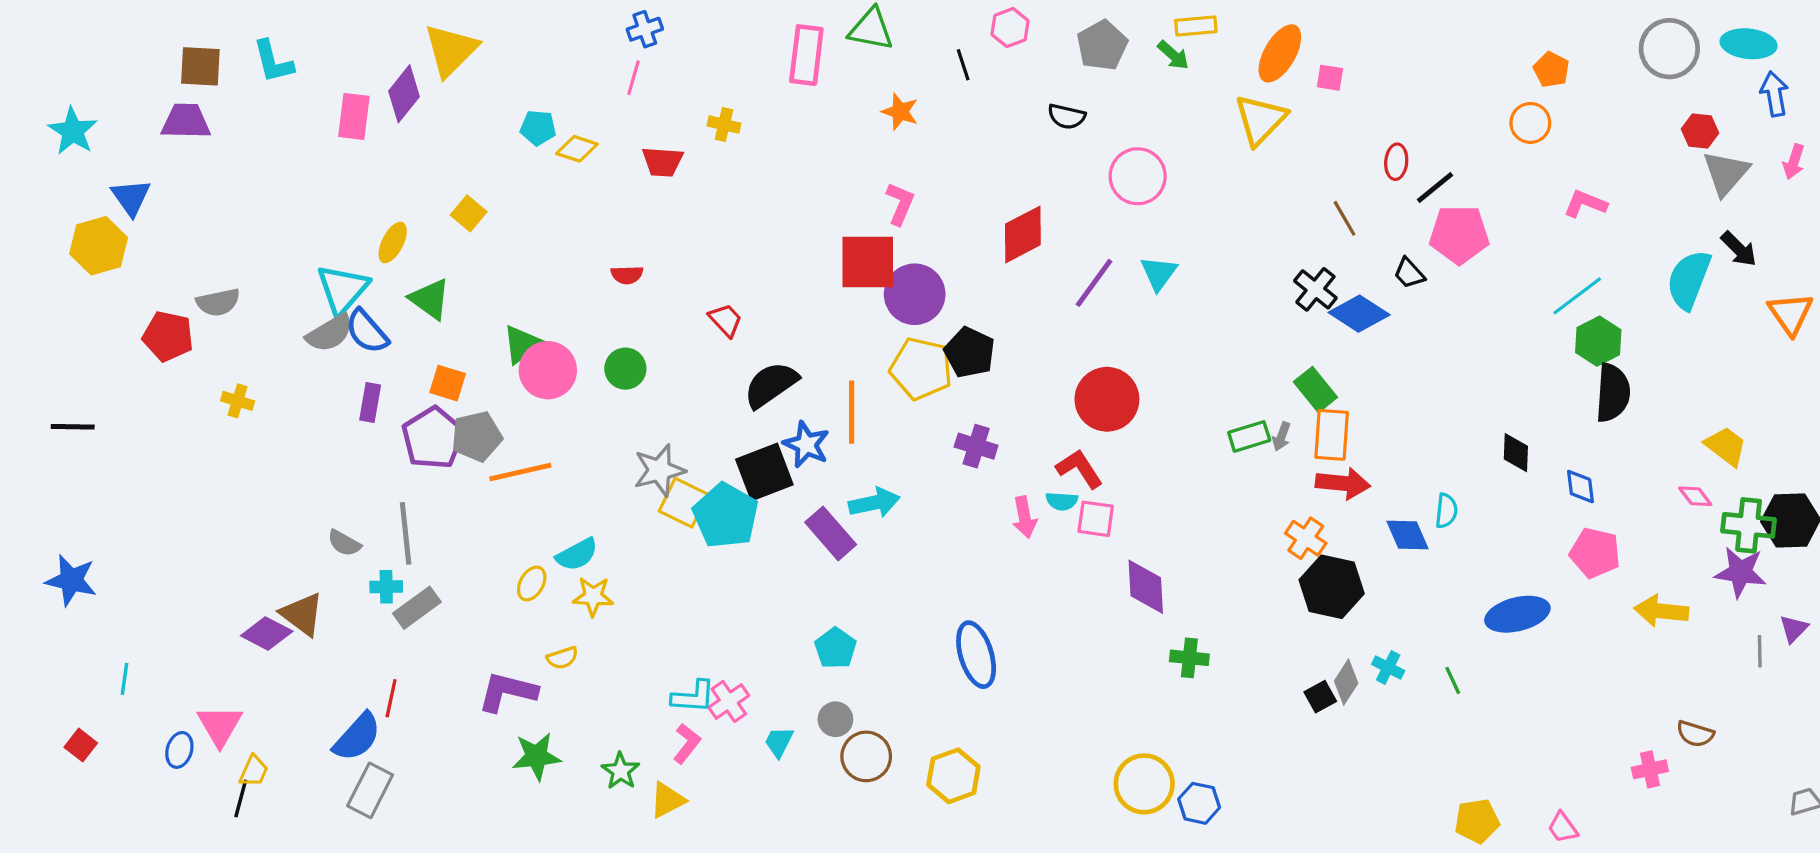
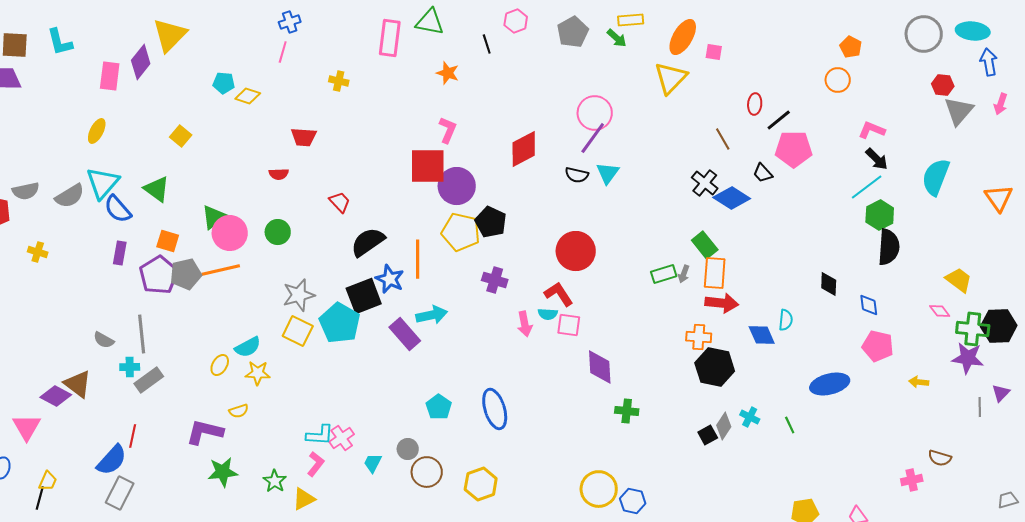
black semicircle: (1067, 116) -> (577, 175), moved
red trapezoid: (663, 162) -> (304, 137), moved
yellow ellipse: (393, 243) -> (97, 131), moved
black arrow: (1739, 249) -> (877, 159), moved
purple line: (1094, 283) -> (593, 138), moved
gray semicircle: (330, 333) -> (70, 196), moved
orange line: (520, 472) -> (221, 270), moved
yellow square: (684, 503) -> (298, 331), moved
orange cross: (1306, 538) -> (699, 337), turned -30
yellow arrow: (1661, 611) -> (919, 382), size x0.6
cyan pentagon: (835, 648) -> (439, 407), moved
pink triangle: (220, 726) -> (27, 427), moved

